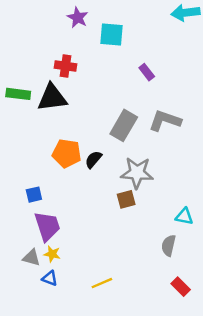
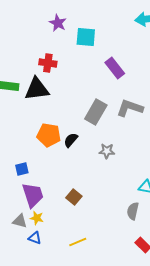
purple rectangle: (147, 72) -> (115, 68), size x1.5
gray star: (137, 173) -> (107, 151), size x0.6
brown square: (126, 199) -> (74, 197), moved, turned -35

